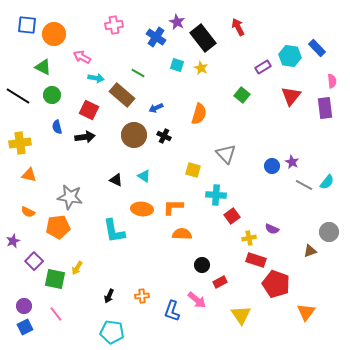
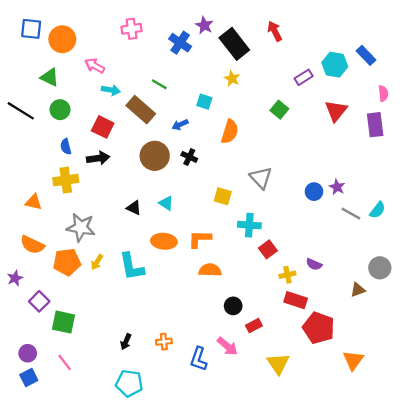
cyan square: (177, 65) -> (204, 102), moved
yellow cross: (20, 143) -> (66, 180), moved
orange semicircle: (28, 212) -> (32, 245), size x1.5
yellow arrow: (77, 268) -> (97, 262), moved

